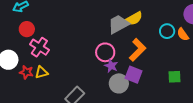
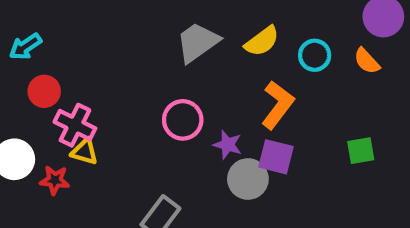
gray trapezoid: (118, 24) -> (198, 42), moved
cyan circle: (167, 31) -> (315, 55), moved
pink circle: (105, 52) -> (183, 120), moved
yellow triangle: (41, 72) -> (85, 152), moved, turned 40

